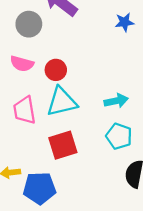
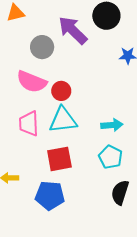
pink semicircle: (22, 64) -> (32, 82), size x1.4
blue pentagon: (40, 188) -> (50, 196), moved

